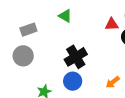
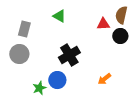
gray rectangle: (28, 30) -> (24, 29), turned -56
blue circle: (73, 81) -> (57, 80), moved

